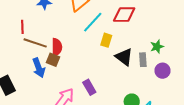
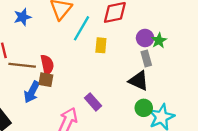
black triangle: (124, 57) -> (139, 81), moved
blue arrow: (39, 68) -> (32, 92), turned 60
purple circle: (163, 71) -> (145, 38), moved

